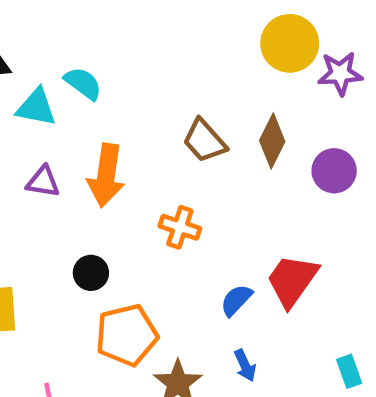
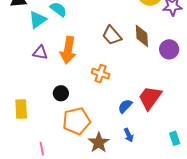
cyan triangle: (36, 107) -> (38, 20), turned -48
brown diamond: (272, 141) -> (142, 36), turned -30

